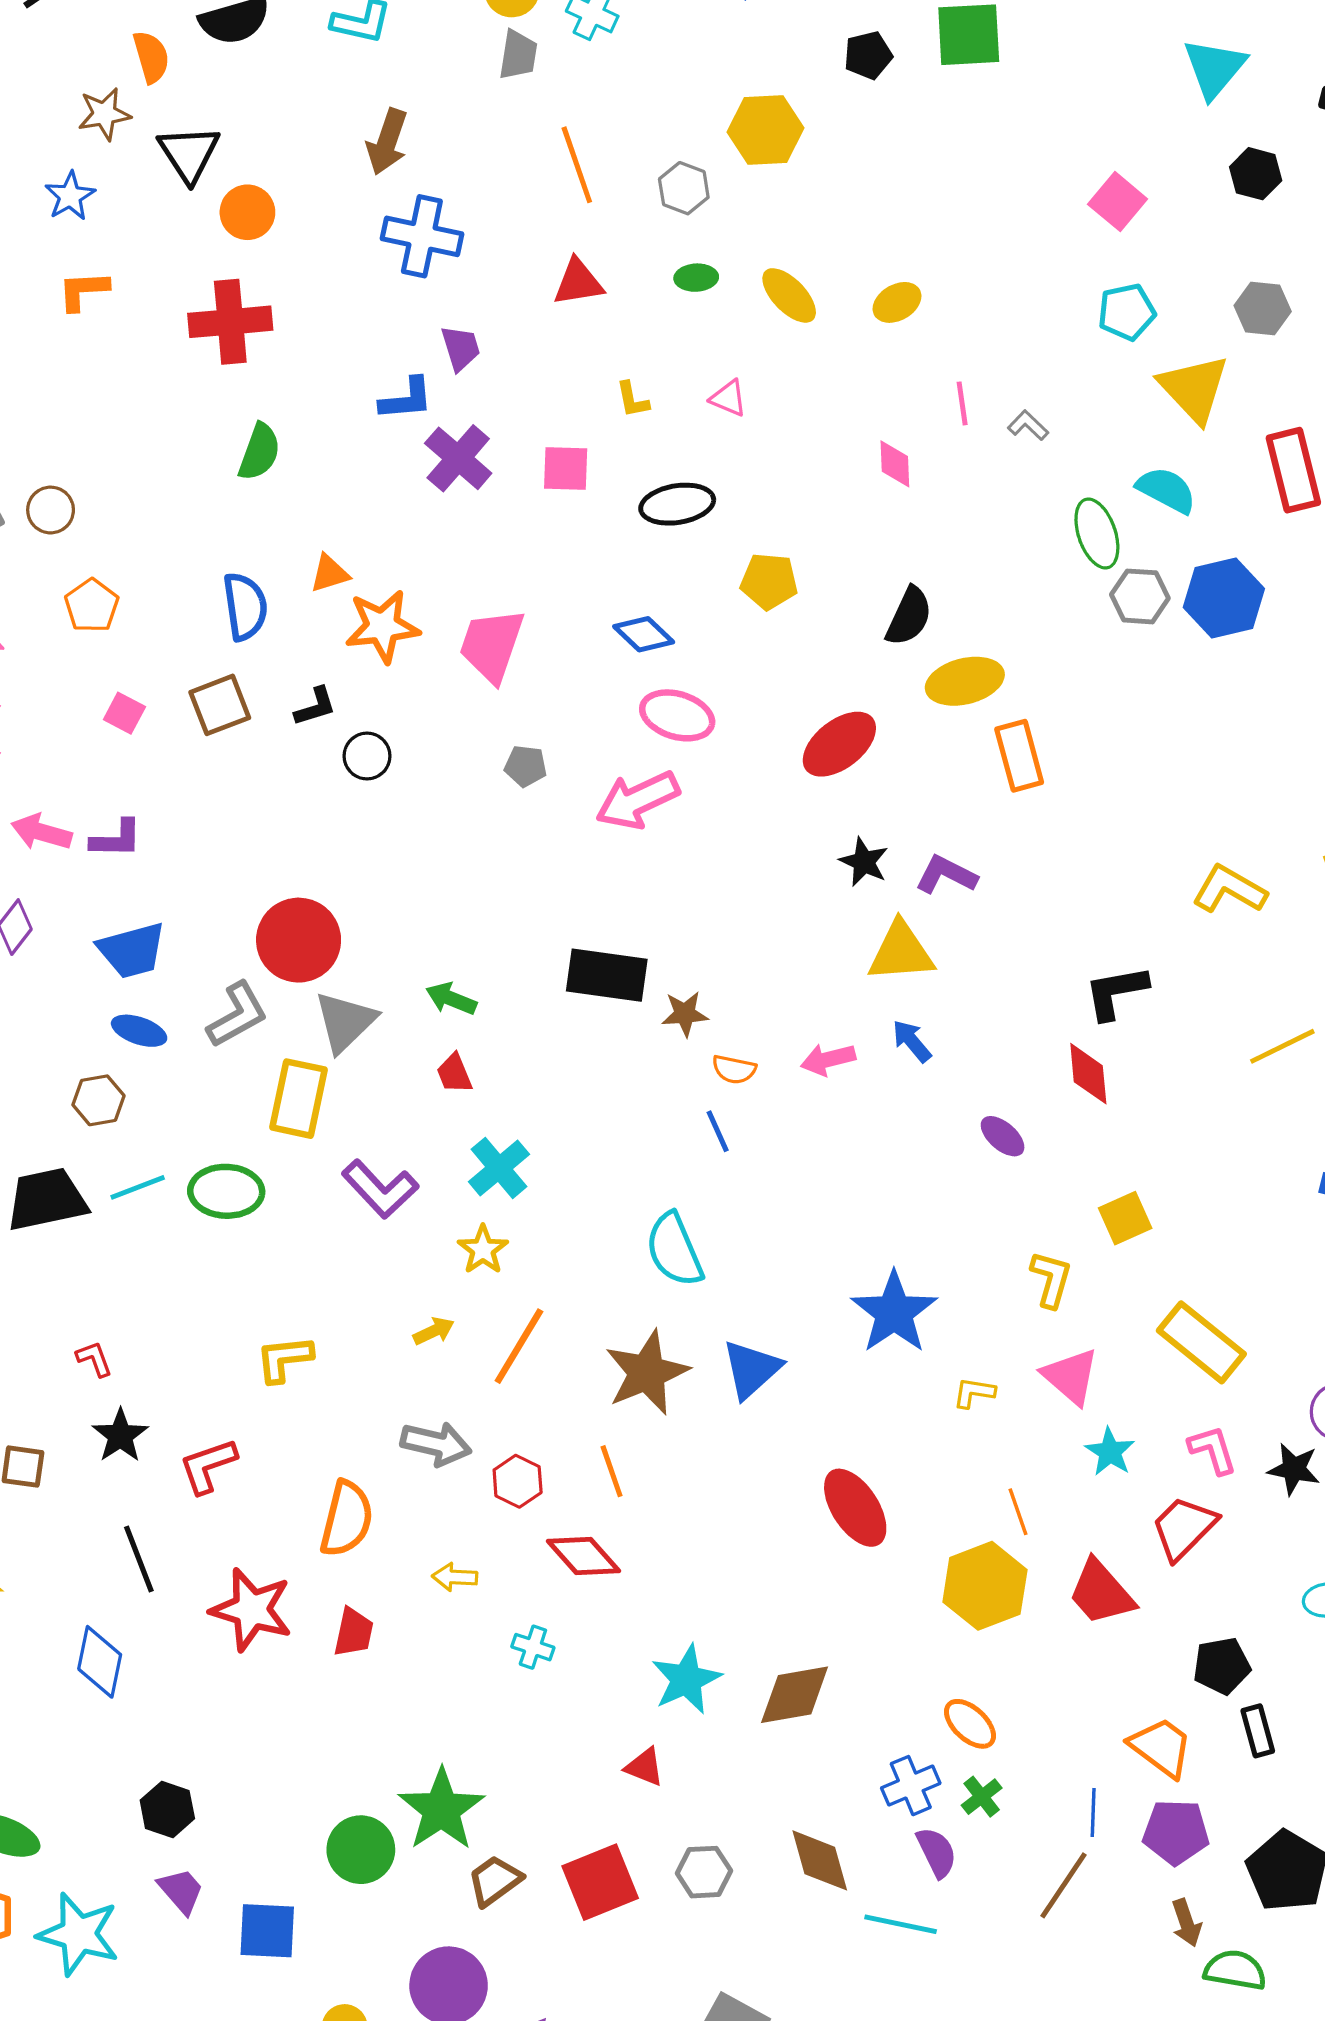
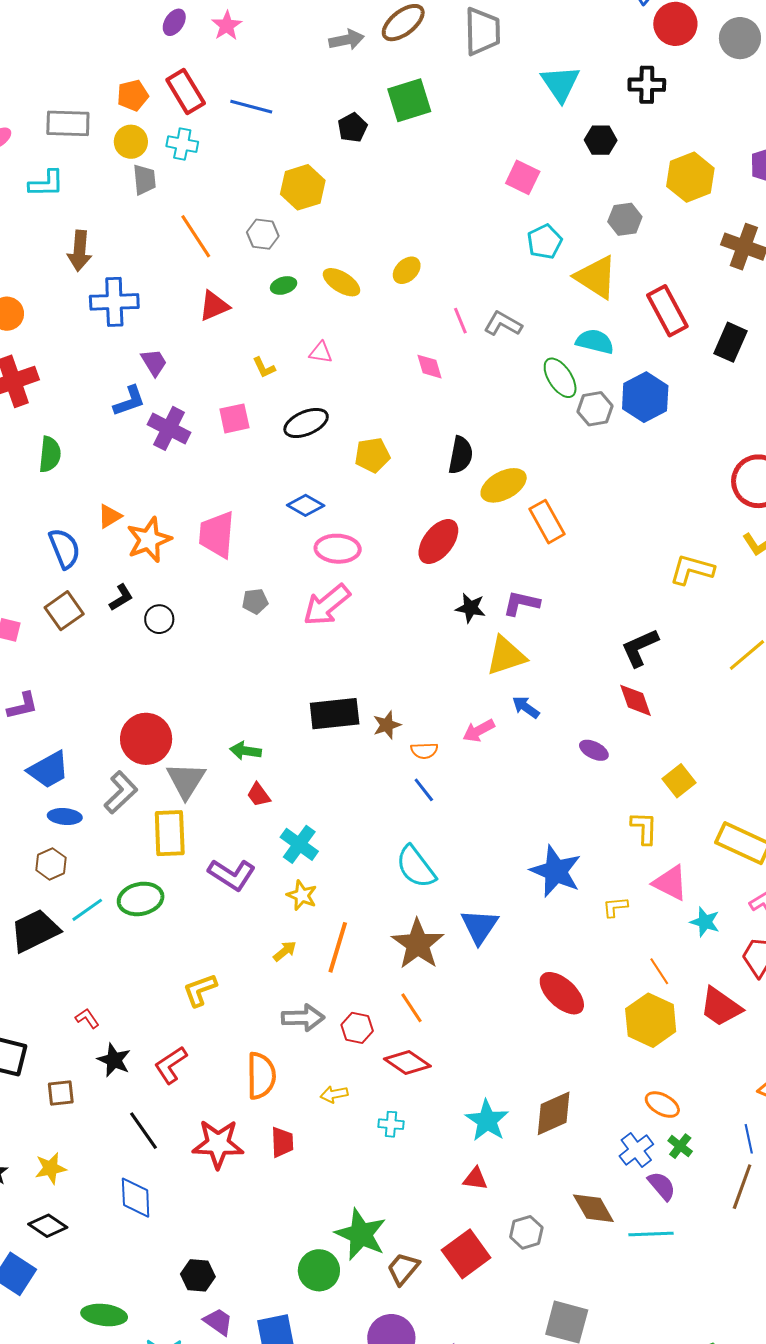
gray L-shape: (1028, 425) -> (503, 324), size x1.5

